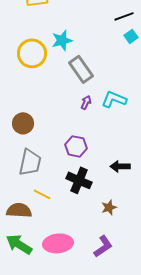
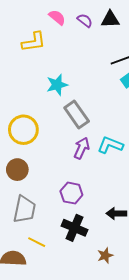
yellow circle: (32, 53) -> (23, 130), moved
purple arrow: (86, 102) -> (82, 148), size x1.5

